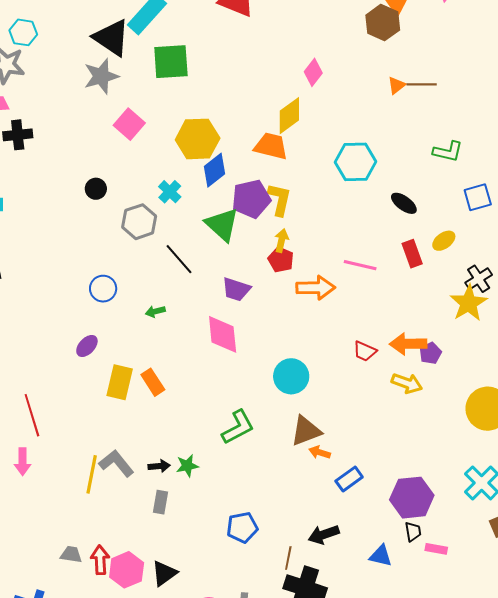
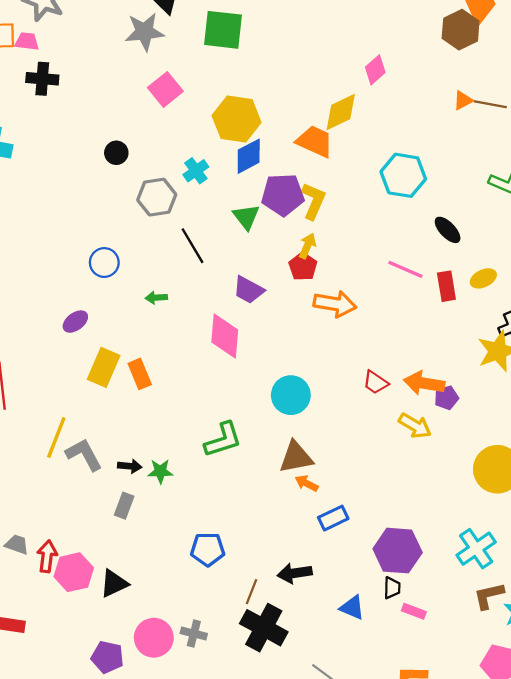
green triangle: (222, 225) -> (246, 217), size x0.7
pink line: (360, 265) -> (405, 269), moved
yellow line: (92, 474) -> (56, 438), moved

